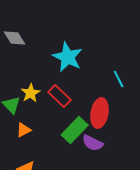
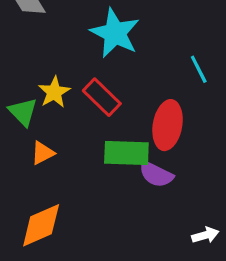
green rectangle: (75, 130) -> (126, 153), turned 48

